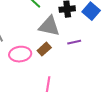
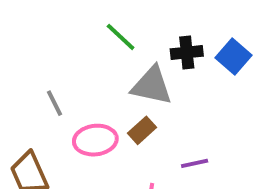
purple line: (74, 42) -> (195, 163), moved

